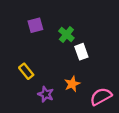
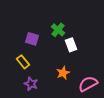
purple square: (35, 25) -> (32, 39), moved, turned 32
purple star: (46, 94) -> (31, 84), moved

